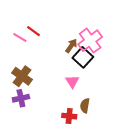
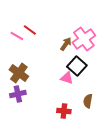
black square: (83, 57) -> (77, 66), moved
pink triangle: (72, 81) -> (67, 78), turned -40
brown semicircle: (85, 106) -> (88, 101), moved

